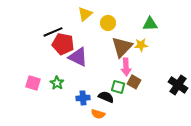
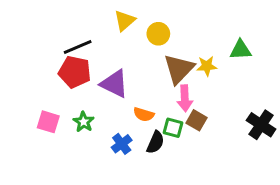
green triangle: (150, 24) -> (241, 50), moved
red pentagon: (63, 44) -> (75, 72), moved
black semicircle: (106, 97) -> (155, 142), turned 91
blue cross: (83, 98) -> (122, 144), turned -32
orange semicircle: (98, 114) -> (144, 114), moved

